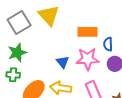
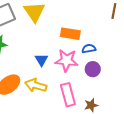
blue semicircle: (108, 44) -> (89, 49), turned 72

